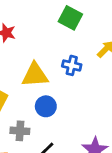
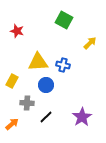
blue cross: (72, 65) -> (63, 65), moved

